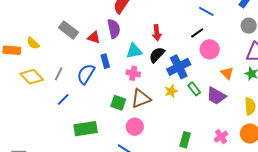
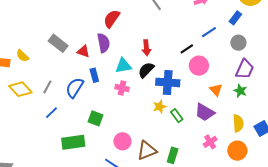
blue line: (206, 11) -> (209, 32), moved, turned -63
blue cross: (179, 67) -> (168, 82), turned 30
green rectangle: (194, 89) -> (177, 116), moved
brown triangle: (141, 99) -> (147, 150), moved
green square: (118, 103) -> (96, 118), moved
pink cross: (221, 137) -> (210, 142), moved

